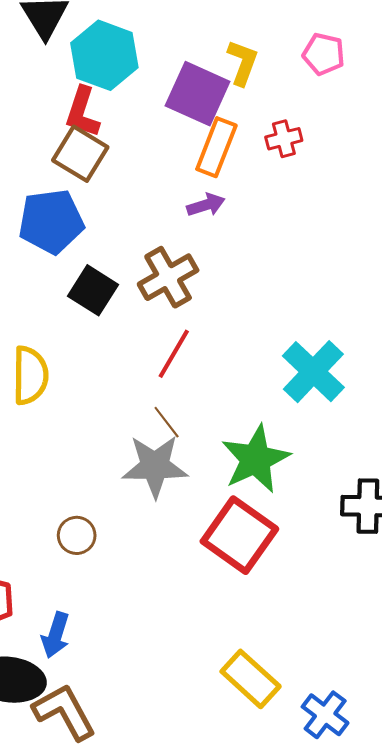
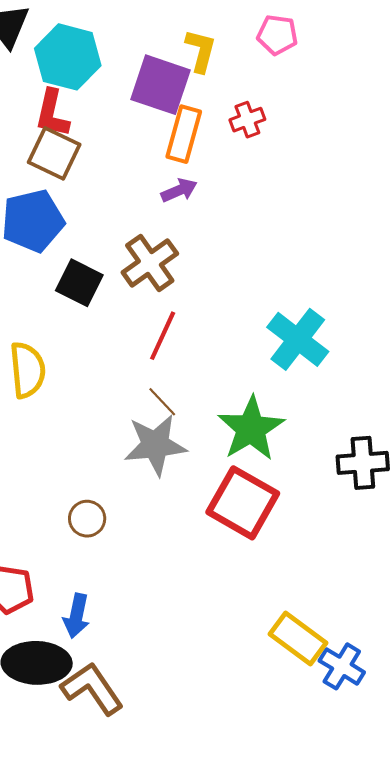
yellow rectangle: (251, 679) -> (298, 639), moved

